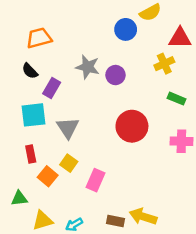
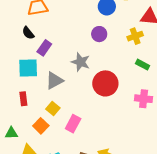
gray star: (88, 67) -> (81, 62), moved
purple circle: (115, 75) -> (99, 34), moved
gray triangle: (68, 128) -> (54, 81), turned 30
orange square: (48, 176) -> (41, 126), moved

